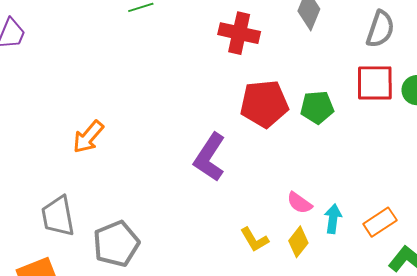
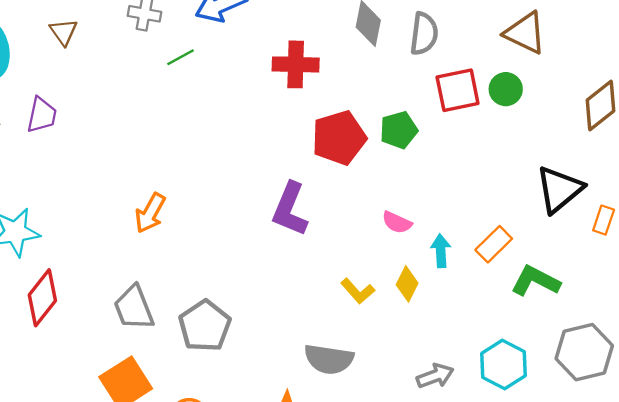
gray semicircle: (380, 29) -> (424, 34), moved
pink semicircle: (299, 203) -> (397, 222), moved

